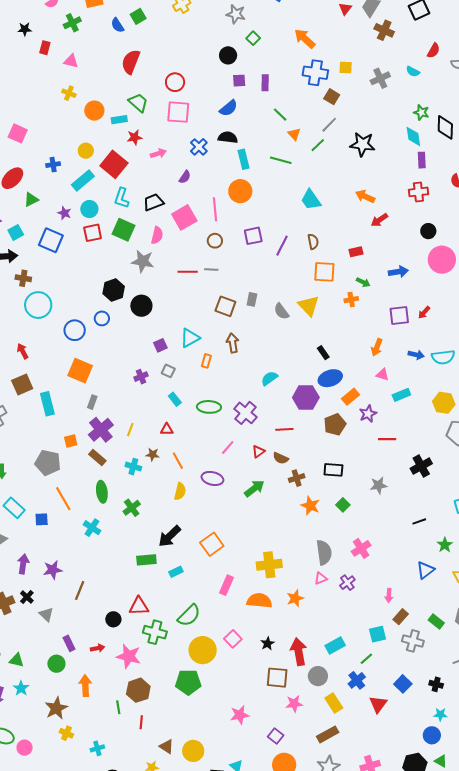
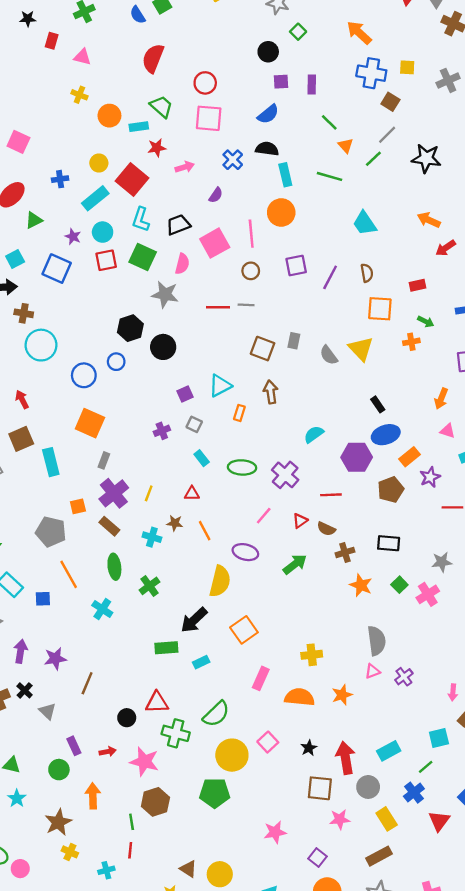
yellow semicircle: (180, 491) -> (220, 581), moved, size x1.5
pink cross: (361, 548) -> (428, 594), moved
yellow cross: (269, 565) -> (312, 655), size x0.7
red line: (141, 722) -> (130, 850), moved

